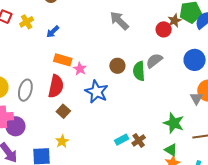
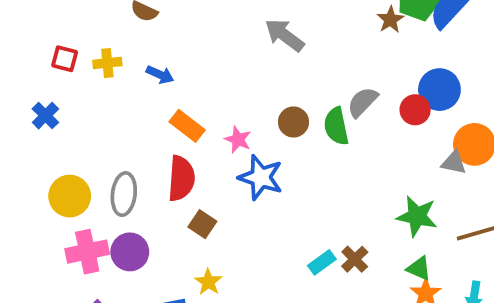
yellow cross: (27, 22) -> (107, 63), turned 32
red circle: (164, 29) -> (415, 110), moved
blue arrow: (53, 32) -> (160, 75), turned -104
orange rectangle: (63, 60) -> (187, 126), turned 30
pink star: (80, 69) -> (238, 140), moved
gray triangle: (196, 98) -> (454, 163), turned -40
purple circle: (15, 126) -> (130, 252), moved

